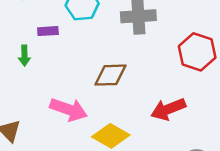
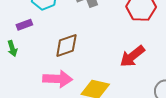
brown diamond: (110, 75) -> (66, 46), moved

